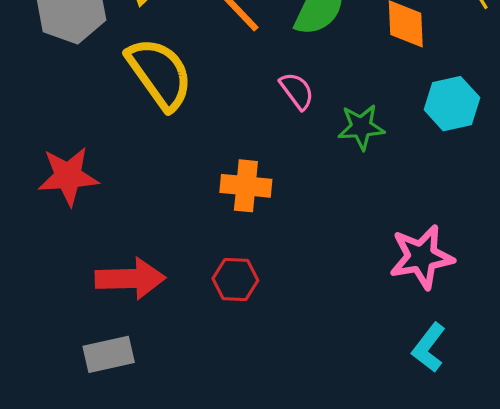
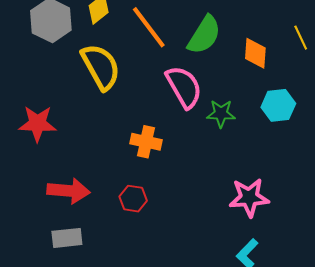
pink semicircle: (297, 91) -> (184, 87), size x1.8
gray rectangle: (109, 354) -> (67, 238), moved

